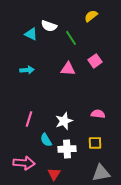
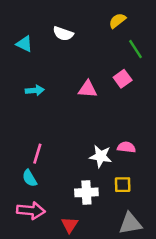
cyan triangle: (31, 34) -> (24, 44), moved
green line: (71, 38) -> (135, 49), moved
white star: (64, 121) -> (101, 156), moved, turned 30
cyan semicircle: (46, 140) -> (30, 178), moved

